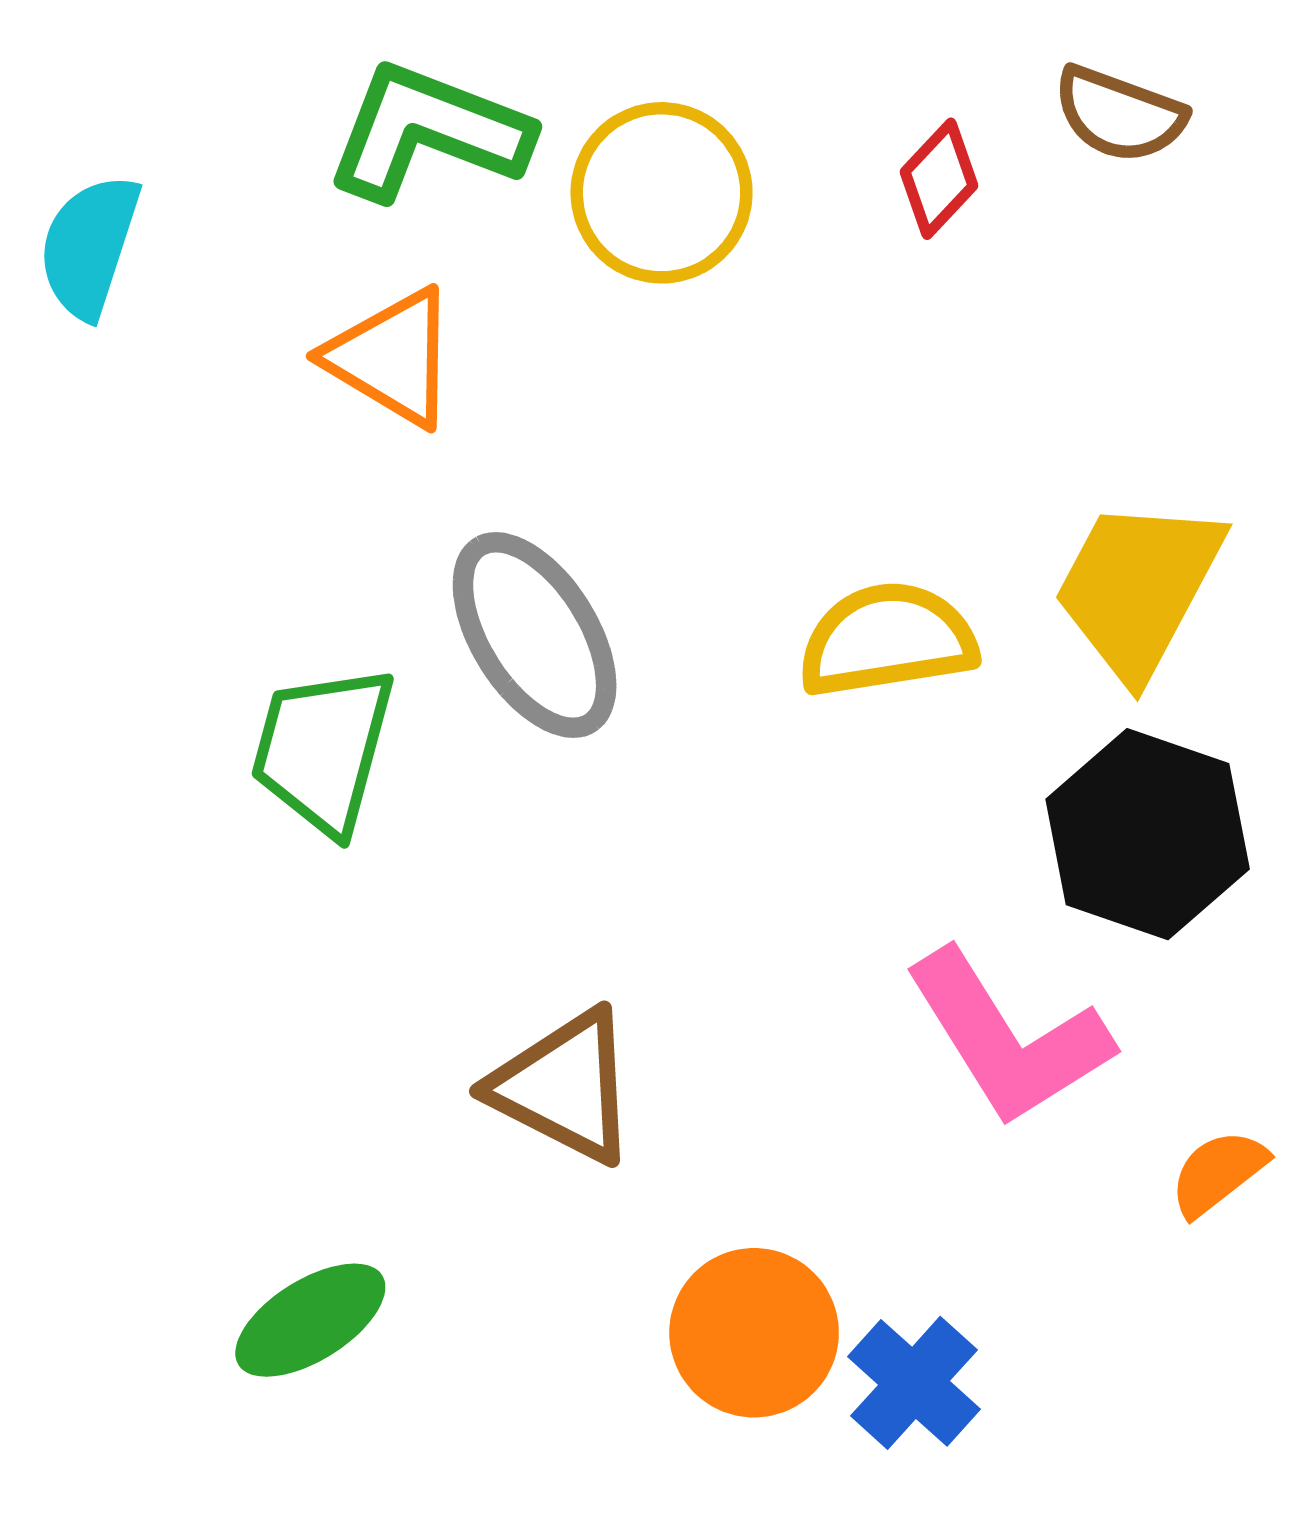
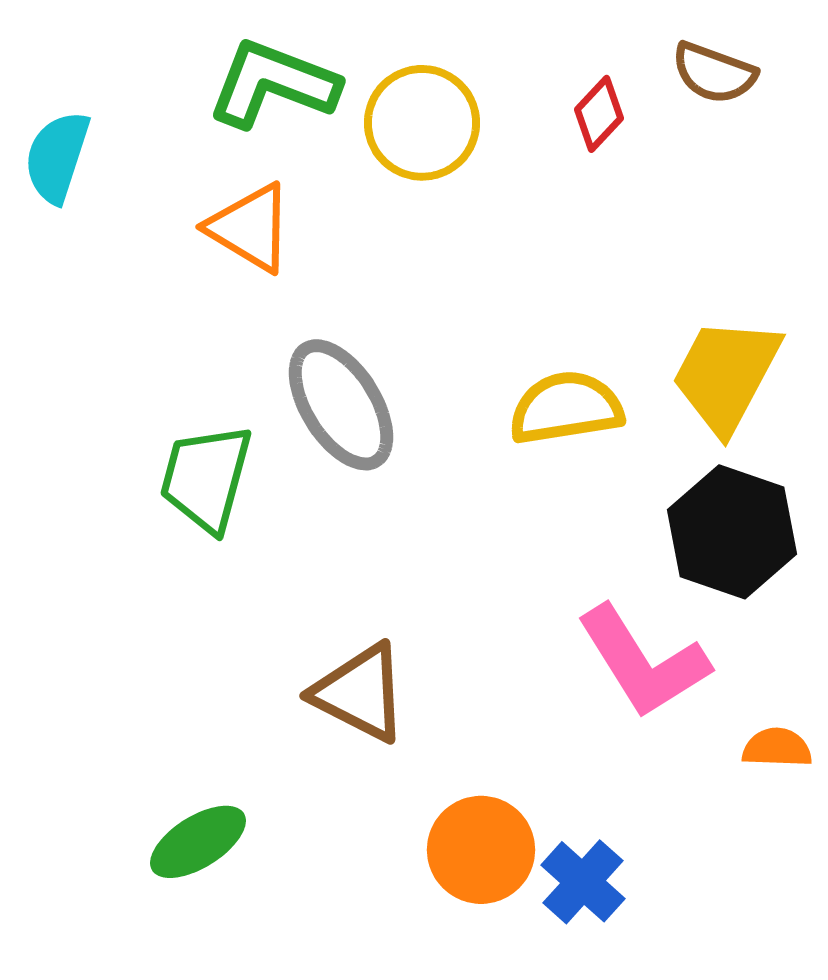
orange semicircle: (1218, 1173) -> (777, 748), turned 40

